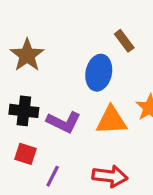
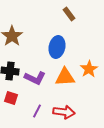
brown rectangle: (124, 41) -> (69, 14), moved
purple line: (53, 176) -> (37, 111), moved

